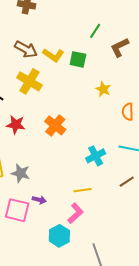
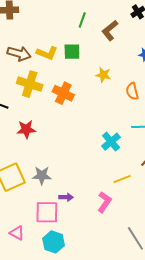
orange cross: (55, 125) -> (63, 93), moved
yellow line: (83, 190) -> (122, 179), moved
cyan hexagon: (59, 236) -> (54, 242), moved

